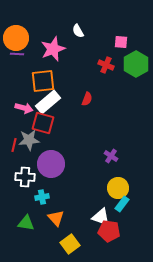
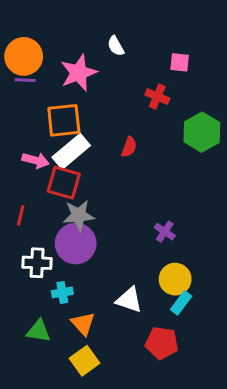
green hexagon: (136, 64) -> (202, 132), moved
gray star: (29, 140) -> (79, 215), moved
white triangle: (101, 217) -> (129, 300), moved
yellow square: (70, 244) -> (85, 361), moved

